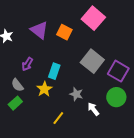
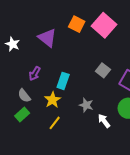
orange square: (64, 32) -> (77, 24), moved
gray square: (92, 61) -> (103, 70), size x0.6
yellow line: (58, 118) -> (55, 123), moved

